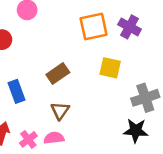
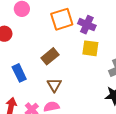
orange square: (94, 26) -> (62, 19), moved
purple cross: (130, 27) -> (87, 25), moved

